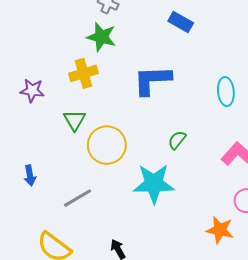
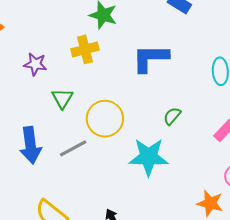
green triangle: (75, 120) -> (62, 98), moved
blue arrow: (30, 175) -> (30, 145), size x1.8
gray line: (78, 198) -> (73, 148), moved

